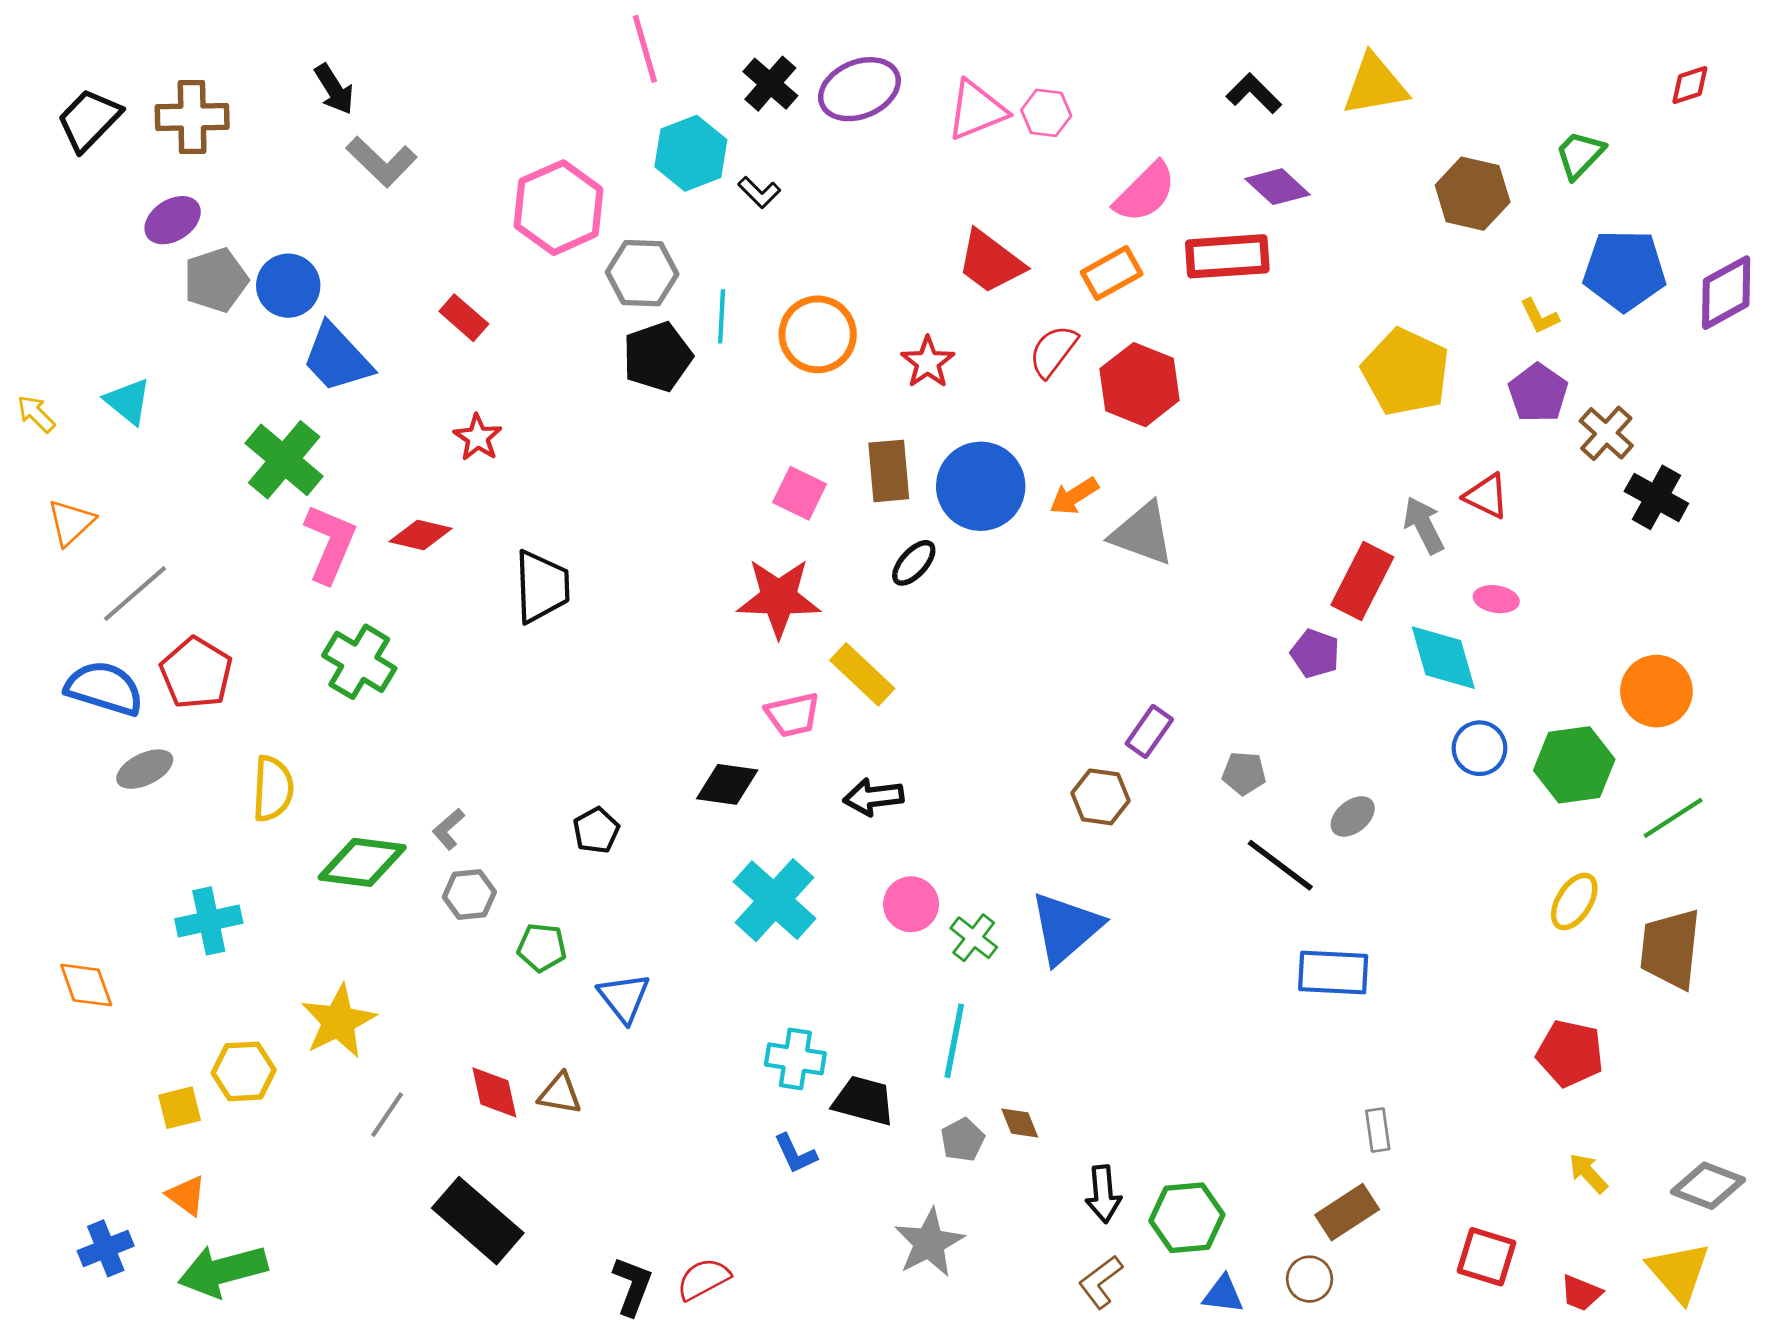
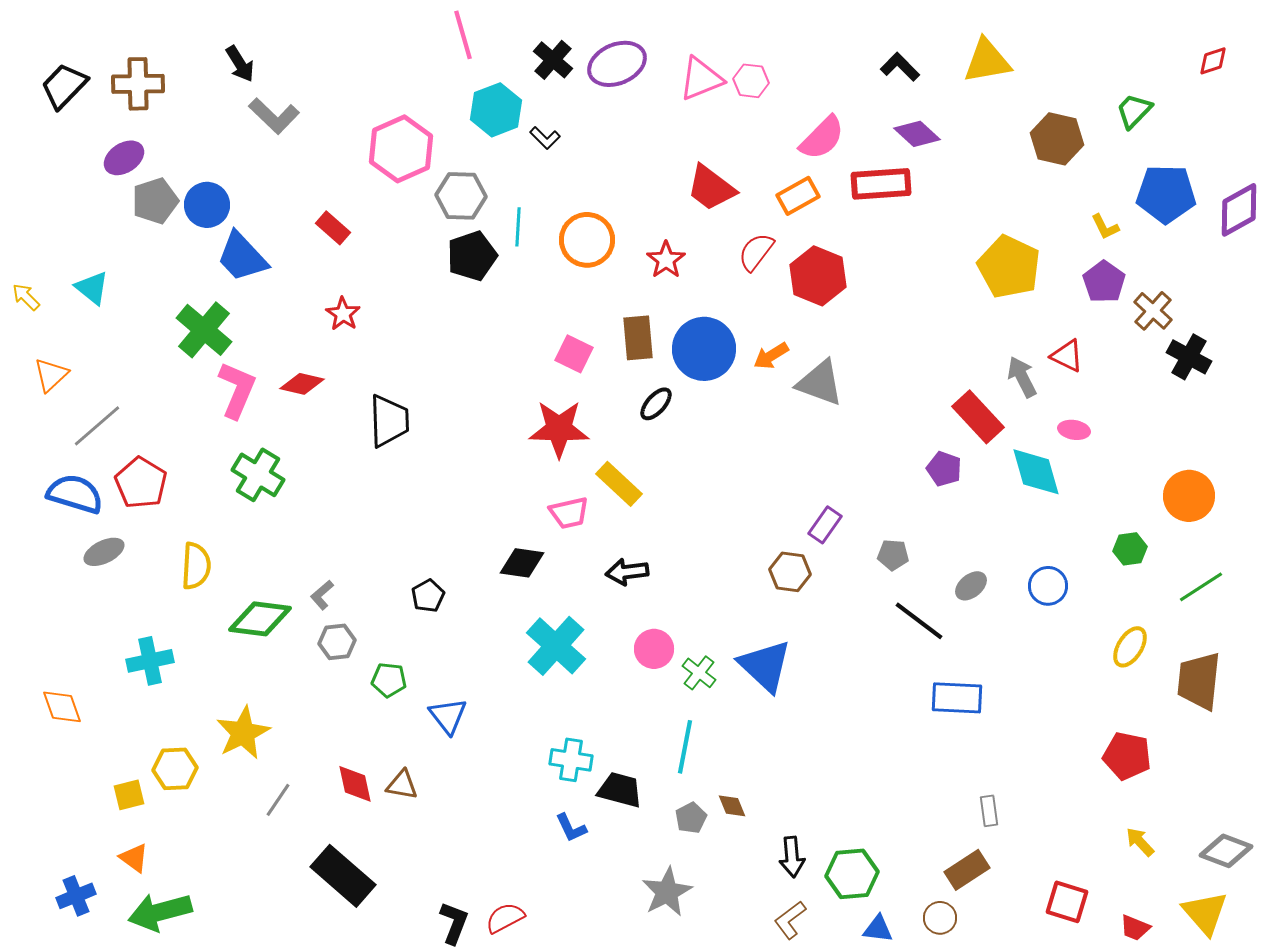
red rectangle: (1362, 581) -> (978, 417), turned -70
blue circle: (1479, 748) -> (1048, 586), moved
green hexagon: (1574, 765) -> (1130, 549), size x0.6
blue triangle: (1066, 928) -> (765, 666), turned -36

